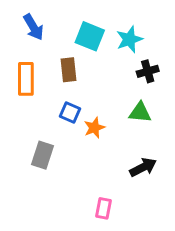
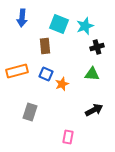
blue arrow: (33, 27) -> (22, 18), turned 36
orange rectangle: (26, 79) -> (17, 71), moved, turned 75
gray rectangle: (43, 155) -> (30, 112), moved

